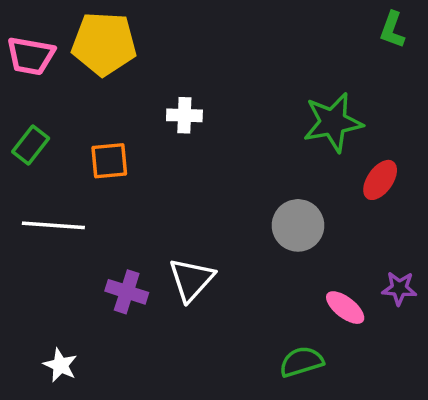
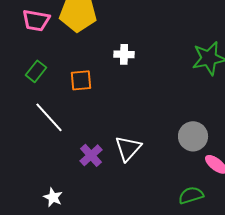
white line: (53, 225) -> (49, 117), turned 44
gray circle: (298, 225) -> (193, 136), moved
purple cross: (127, 292) -> (91, 155), turned 30

